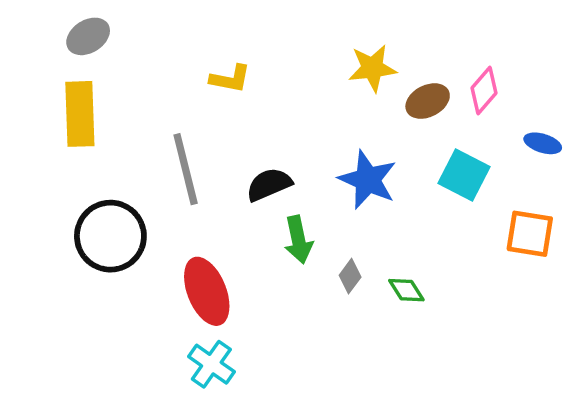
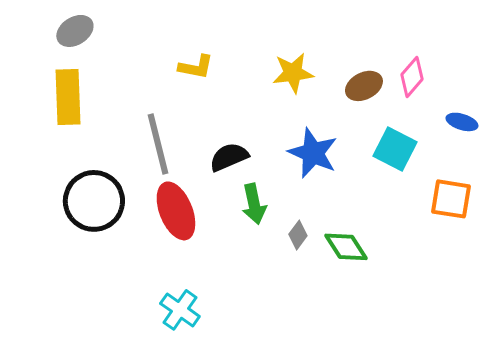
yellow star: (372, 68) -> (293, 73), moved
green diamond: (406, 290) -> (346, 247), size x1.4
red ellipse: (207, 291) -> (176, 211), moved

